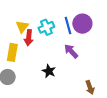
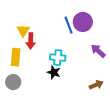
cyan cross: (46, 27) -> (58, 58), moved, turned 35
purple arrow: (71, 51) -> (98, 51), moved
brown arrow: (90, 87) -> (96, 85), turned -88

